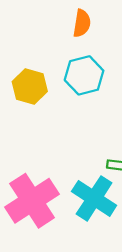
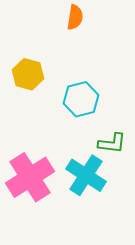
cyan hexagon: (84, 75) -> (81, 99), moved

